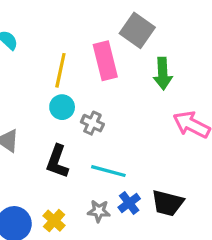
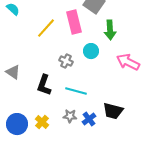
yellow line: (60, 70) -> (46, 28), turned 30
cyan circle: (62, 107) -> (91, 51), moved
blue cross: (129, 203) -> (89, 119), moved

